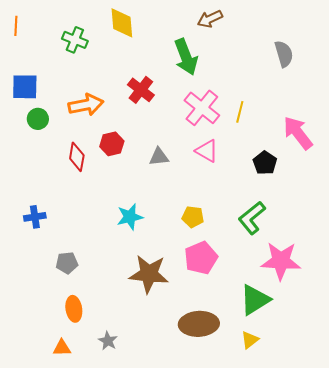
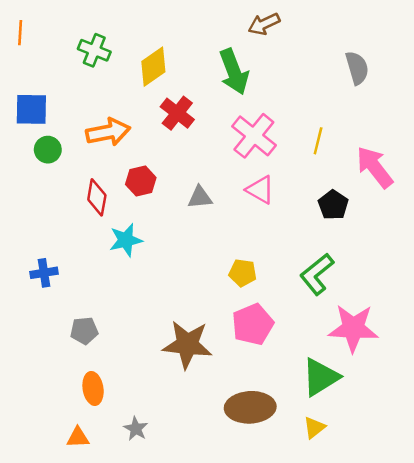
yellow diamond: (122, 23) -> (153, 67), moved, turned 60
yellow line: (240, 112) -> (318, 141), moved
cyan star: (130, 217) -> (126, 240), moved

